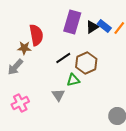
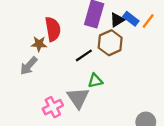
brown hexagon: (86, 63) -> (110, 43), moved
gray triangle: (58, 95) -> (78, 98), size x1.5
pink cross: (20, 103) -> (53, 107), moved

